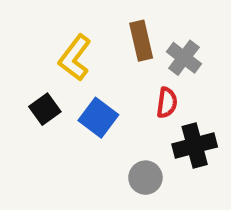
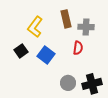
gray cross: (184, 58) -> (86, 27), turned -35
black cross: (195, 145) -> (92, 84), moved

